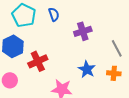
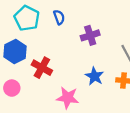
red cross: (38, 61) -> (42, 68), turned -36

